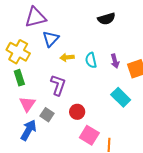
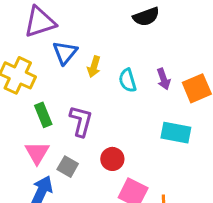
yellow arrow: (67, 57) -> (94, 67), moved, turned -64
green rectangle: (19, 78) -> (43, 115), moved
cyan rectangle: (121, 97) -> (176, 133), turned -30

